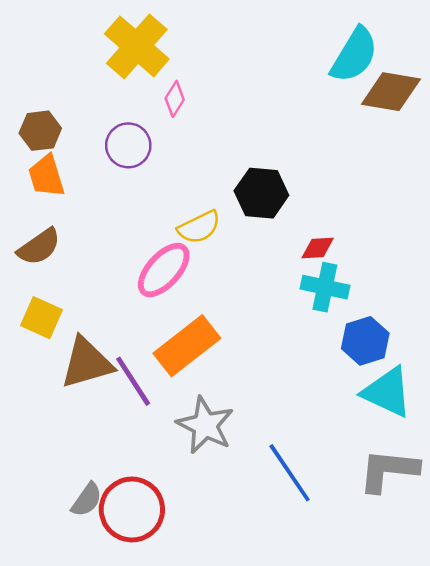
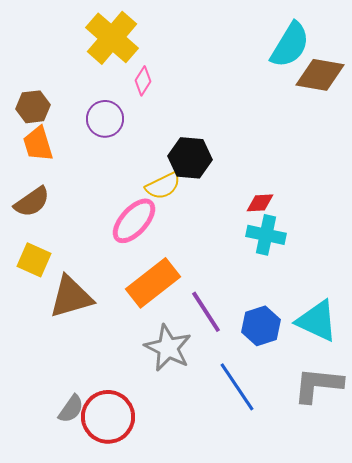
black hexagon: (261, 193) -> (190, 158), moved
blue hexagon: (365, 341) -> (261, 326), moved
purple line: (133, 381) -> (206, 312), moved

